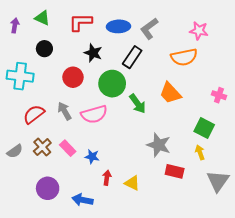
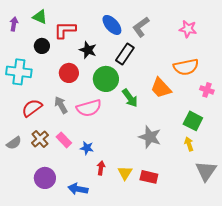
red L-shape: (80, 22) -> (65, 30), moved
blue ellipse: (118, 26) -> (112, 25), turned 50
orange semicircle: (184, 57) -> (186, 67), moved
red rectangle: (175, 171) -> (149, 177), moved
yellow triangle: (132, 183) -> (125, 173), turned 35

